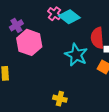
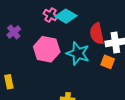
pink hexagon: (29, 42) -> (47, 49), moved

